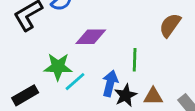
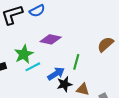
green star: (58, 67) -> (24, 54), turned 30
blue arrow: (110, 83) -> (56, 74), turned 30

